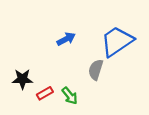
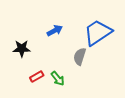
black star: (22, 79) -> (22, 49), moved

